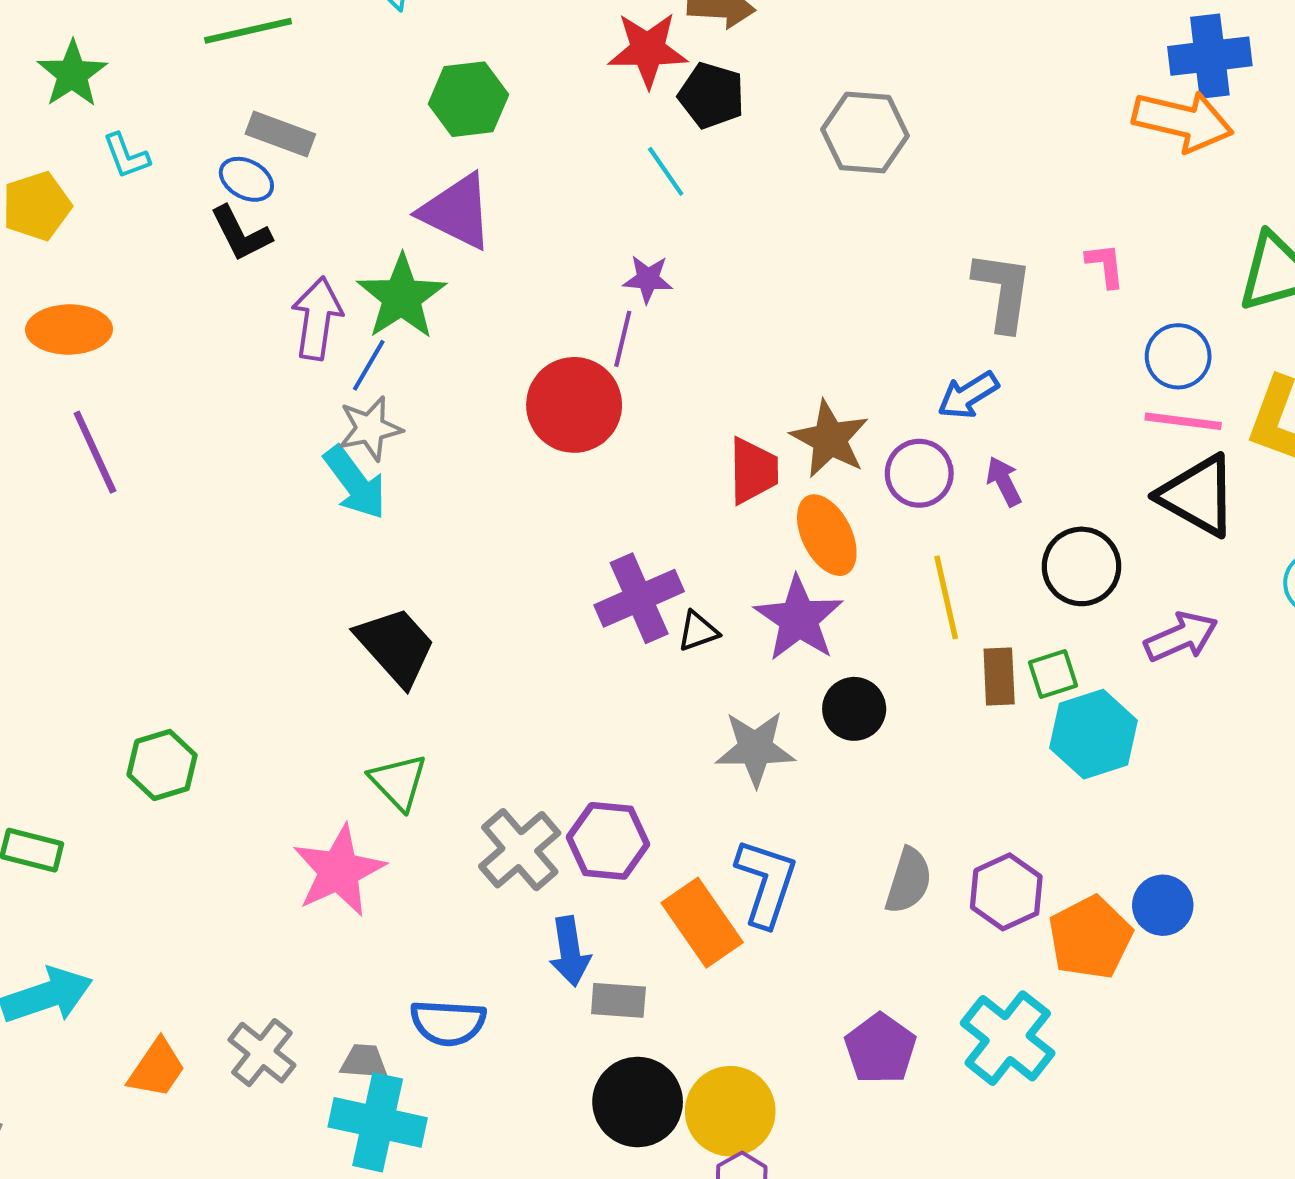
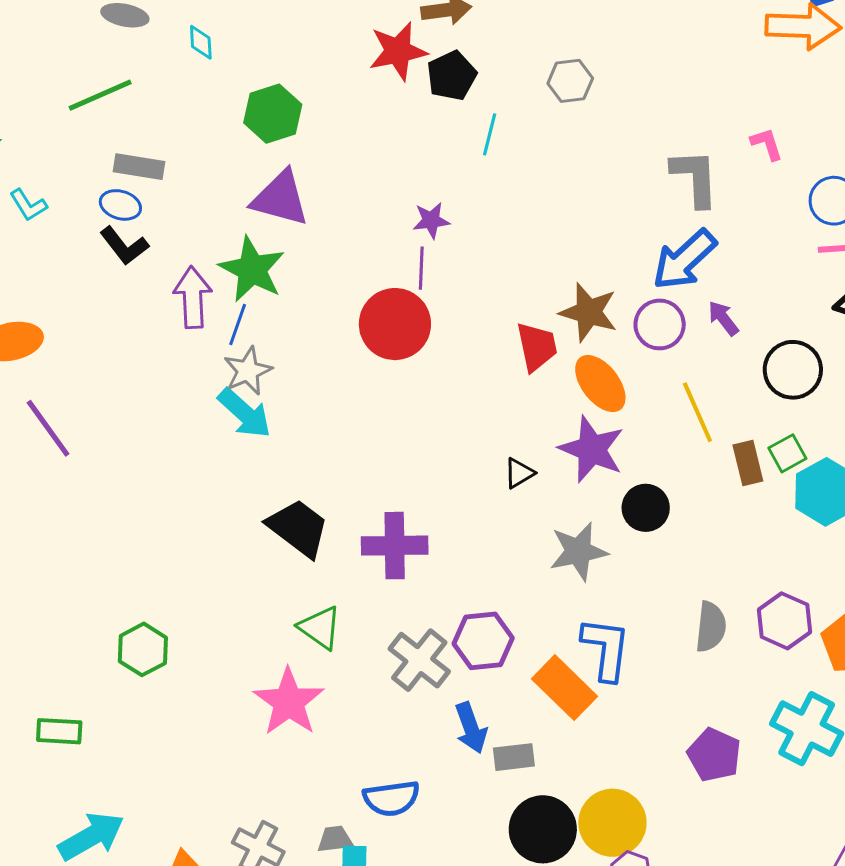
black pentagon: (712, 95) -> (452, 76), turned -30
gray hexagon: (865, 133) -> (570, 81), size x0.7
cyan line: (666, 171) -> (490, 134), moved, turned 60
blue arrow: (968, 395) -> (684, 260), size x1.5
purple cross: (639, 598) -> (395, 546), moved, turned 34

